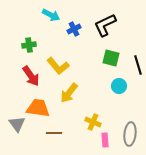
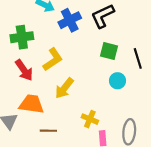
blue cross: (74, 29) -> (70, 20), size x1.5
green cross: (29, 45) -> (22, 37), size x1.5
yellow L-shape: (58, 66) -> (53, 59), turned -85

